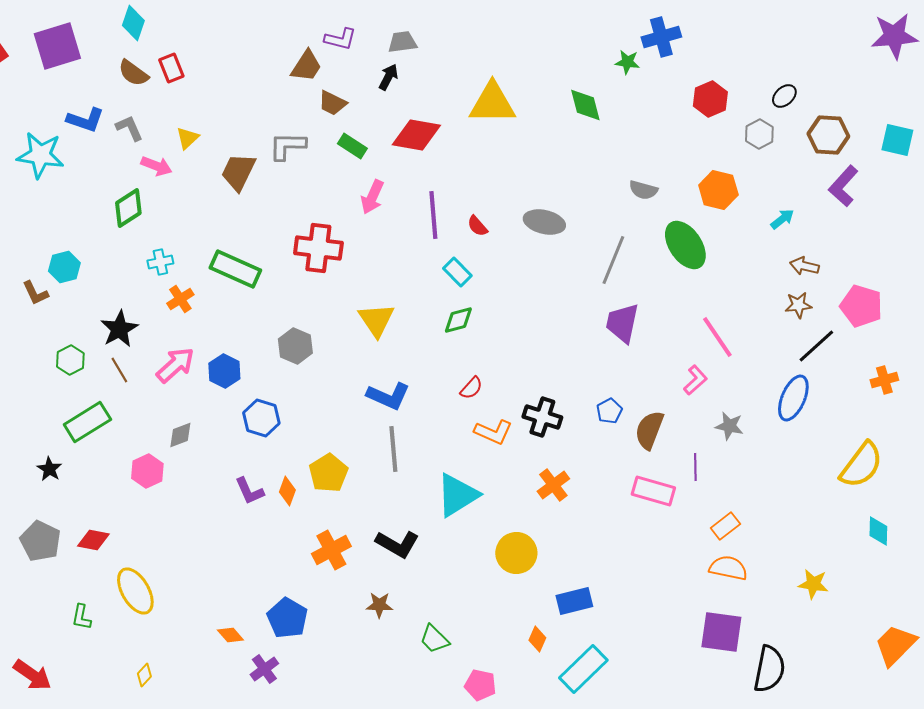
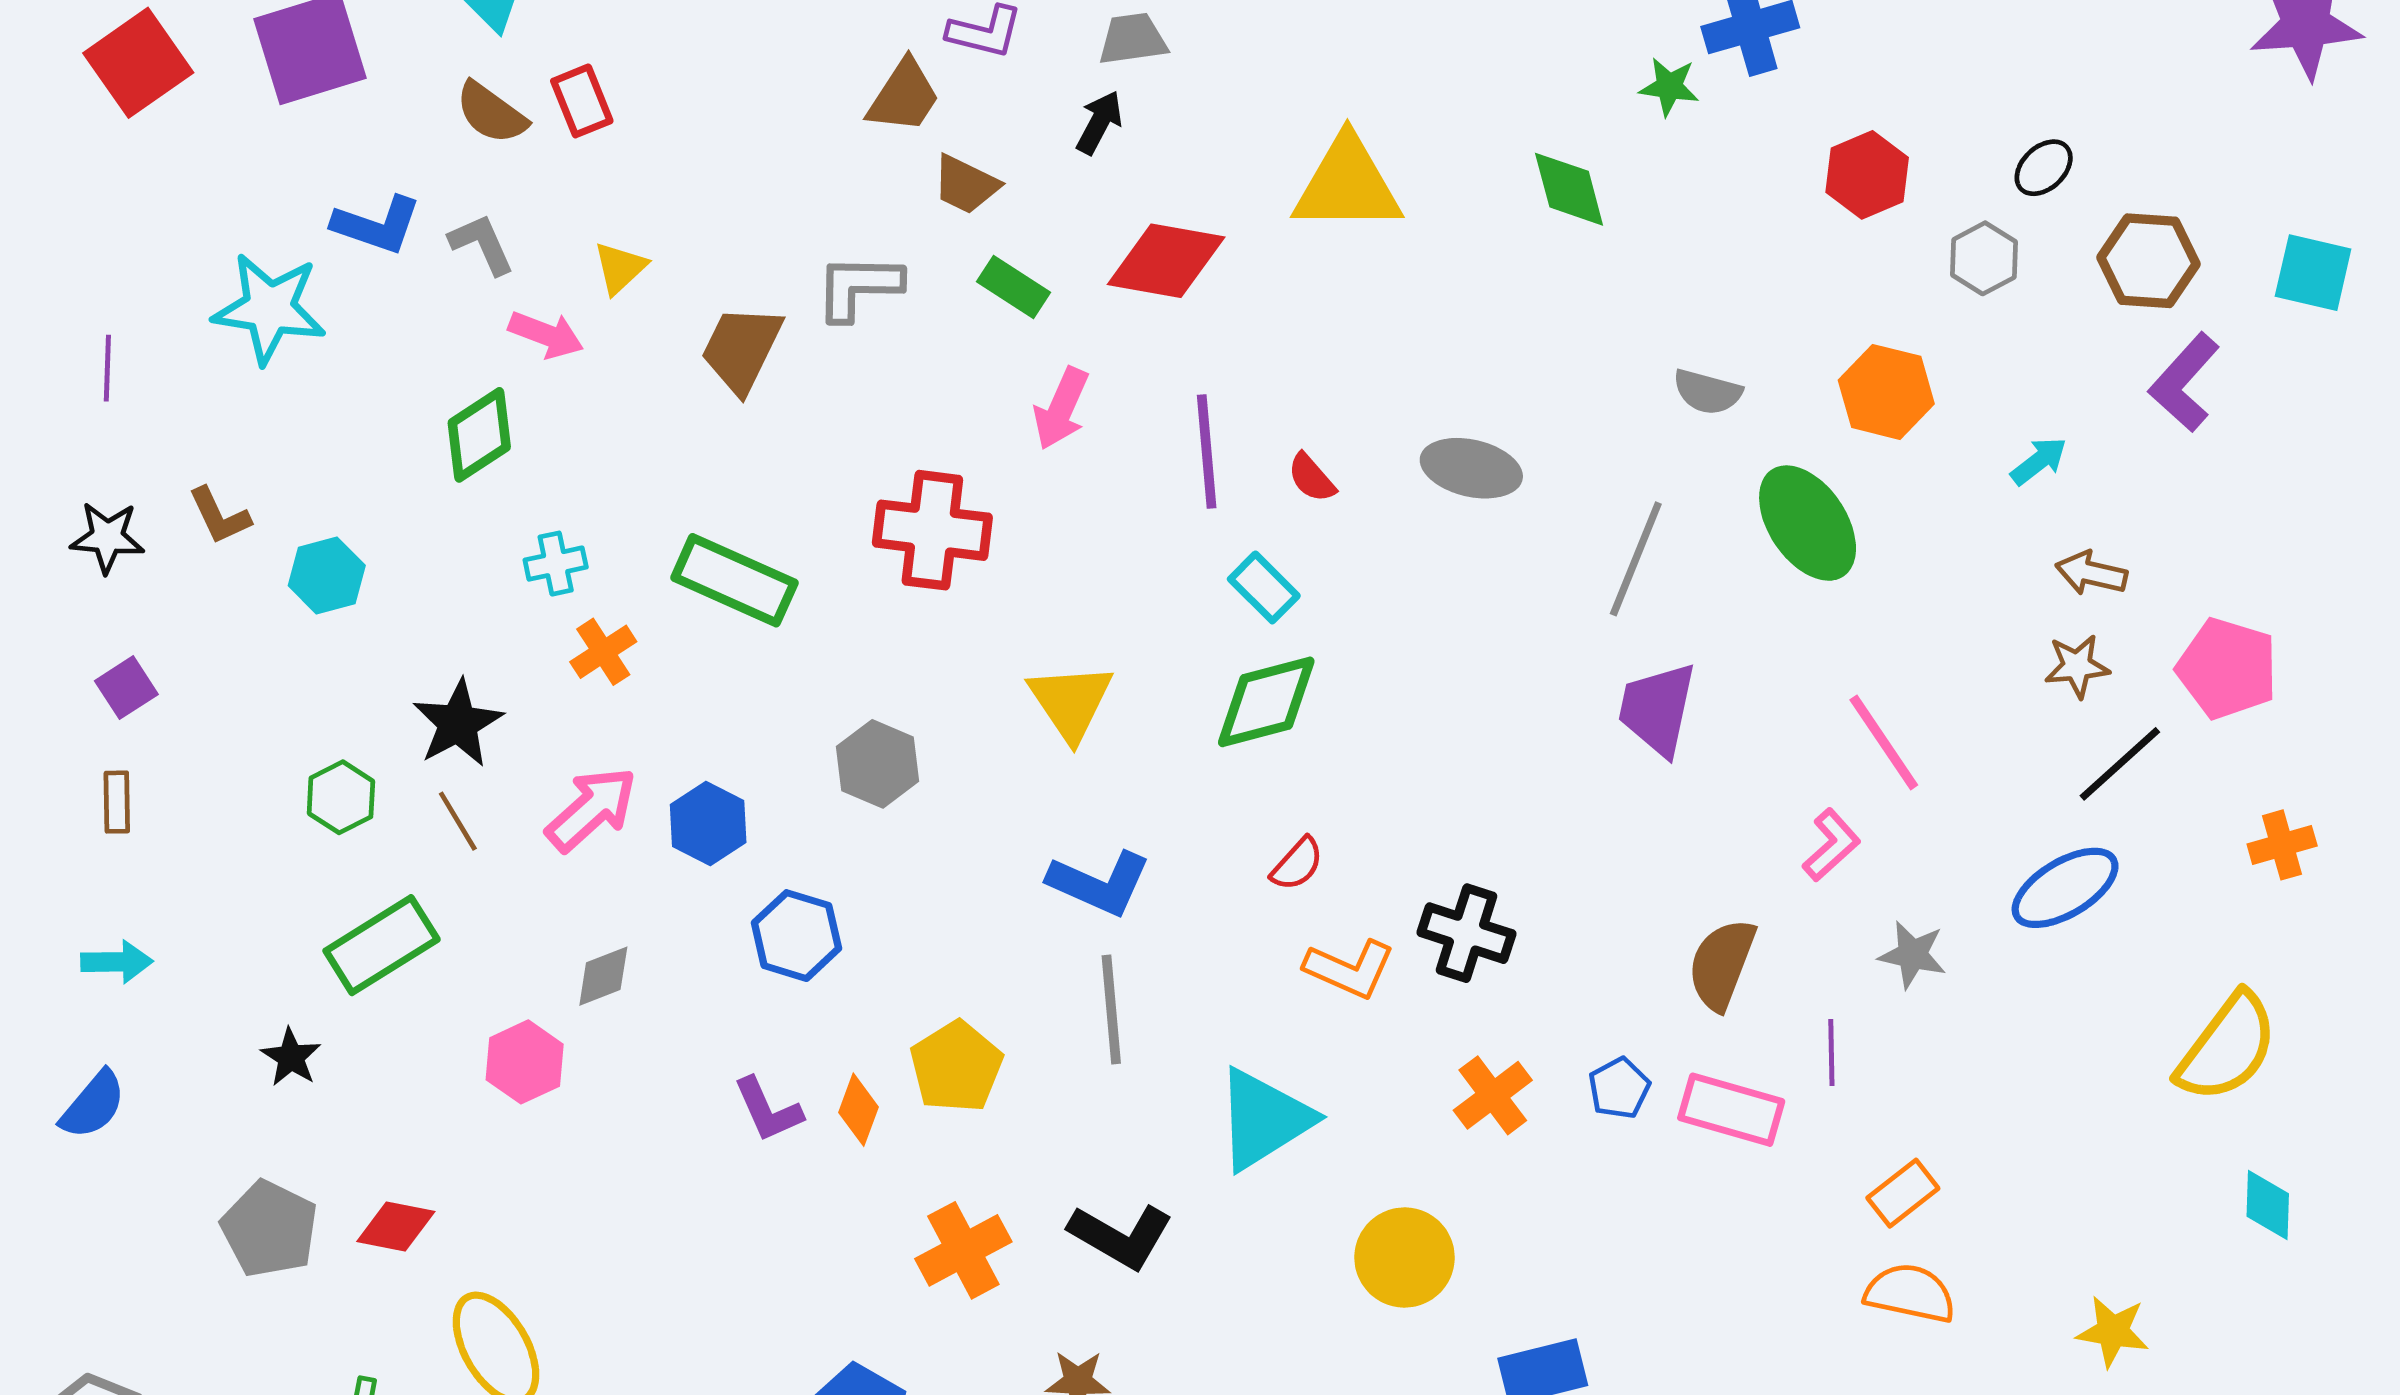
brown L-shape: (35, 293) -> (219, 516), moved
green diamond: (458, 320) -> (1266, 702), size x1.5
blue ellipse: (793, 398) -> (2065, 888), turned 36
blue pentagon: (609, 411) -> (1619, 1088), moved

